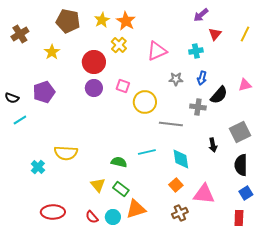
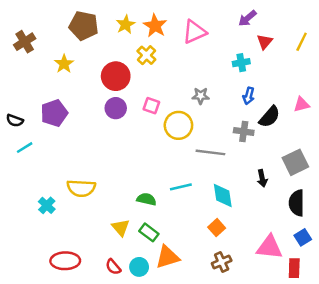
pink triangle: (157, 51) -> (194, 32), moved
gray star: (176, 79) -> (201, 96), moved
pink triangle: (204, 194) -> (270, 247), moved

